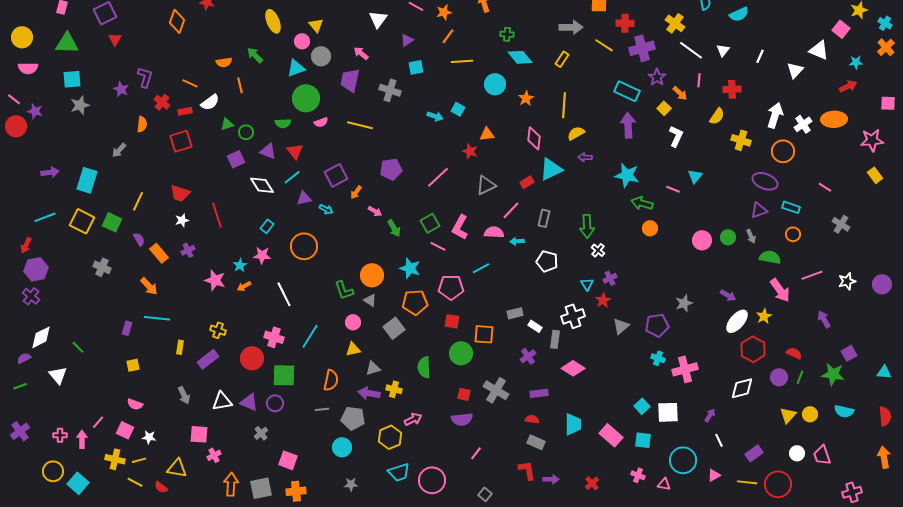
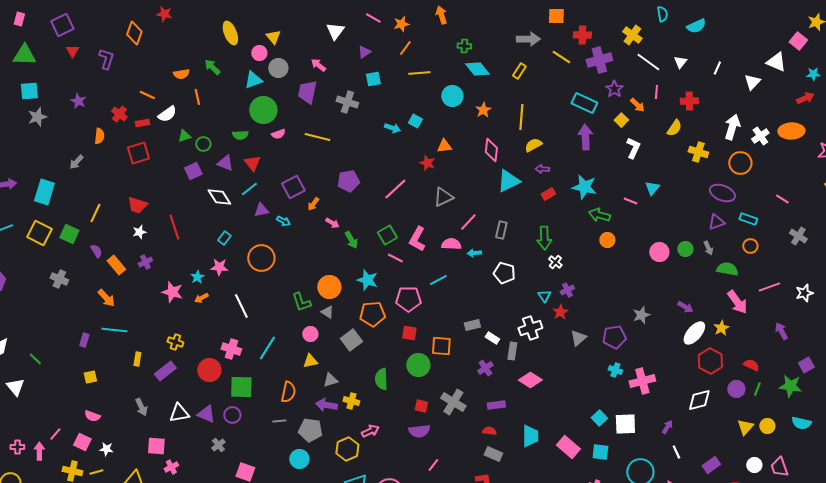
purple L-shape: (145, 77) -> (106, 59), moved
red rectangle: (527, 182) -> (548, 194), moved

